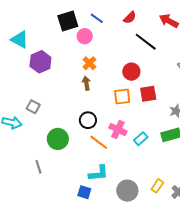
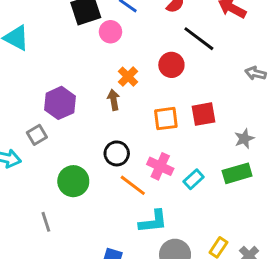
purple hexagon: (40, 62) -> (60, 103), moved
orange cross: (89, 63) -> (128, 77), moved
red circle: (131, 72) -> (171, 65), moved
gray square: (33, 107) -> (37, 135), turned 32
cyan L-shape: (98, 173) -> (153, 221), moved

